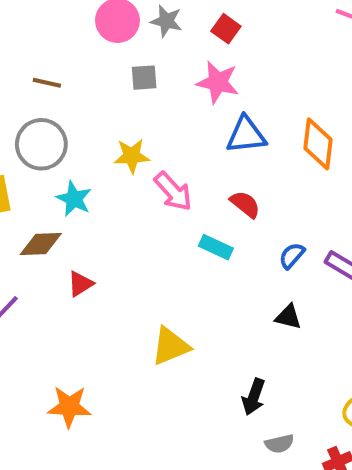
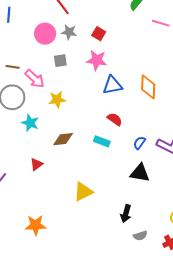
pink arrow: (173, 191) -> (35, 79), moved
brown diamond: (41, 244) -> (63, 139), moved
black triangle: (288, 317) -> (140, 173), size x1.5

